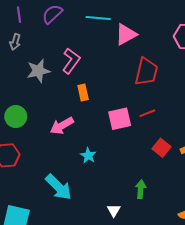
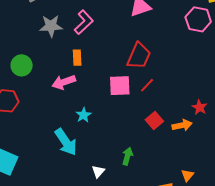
red trapezoid: (146, 72) -> (139, 56), moved
orange rectangle: (83, 92) -> (77, 58), moved
red line: (147, 113) -> (147, 85), turned -35
cyan arrow: (59, 187) -> (66, 142), moved

